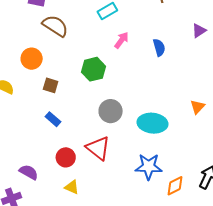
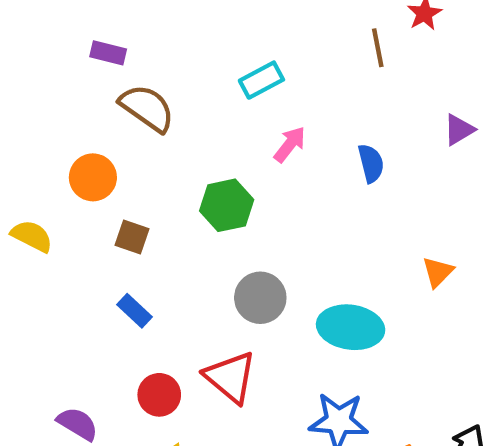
orange triangle: (197, 107) -> (438, 272), moved

